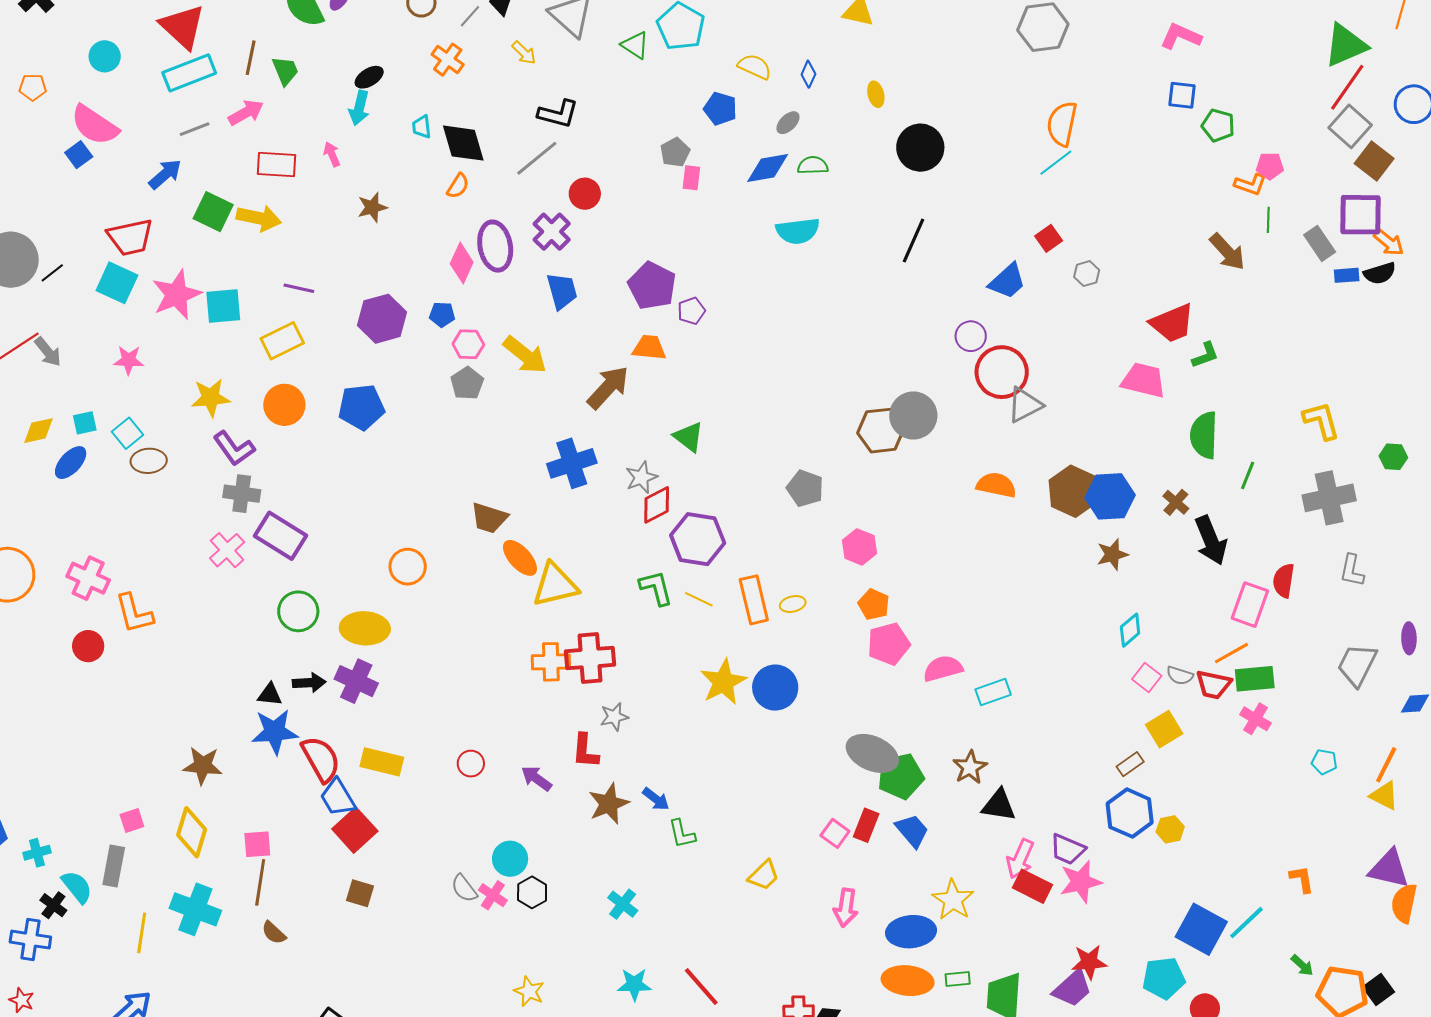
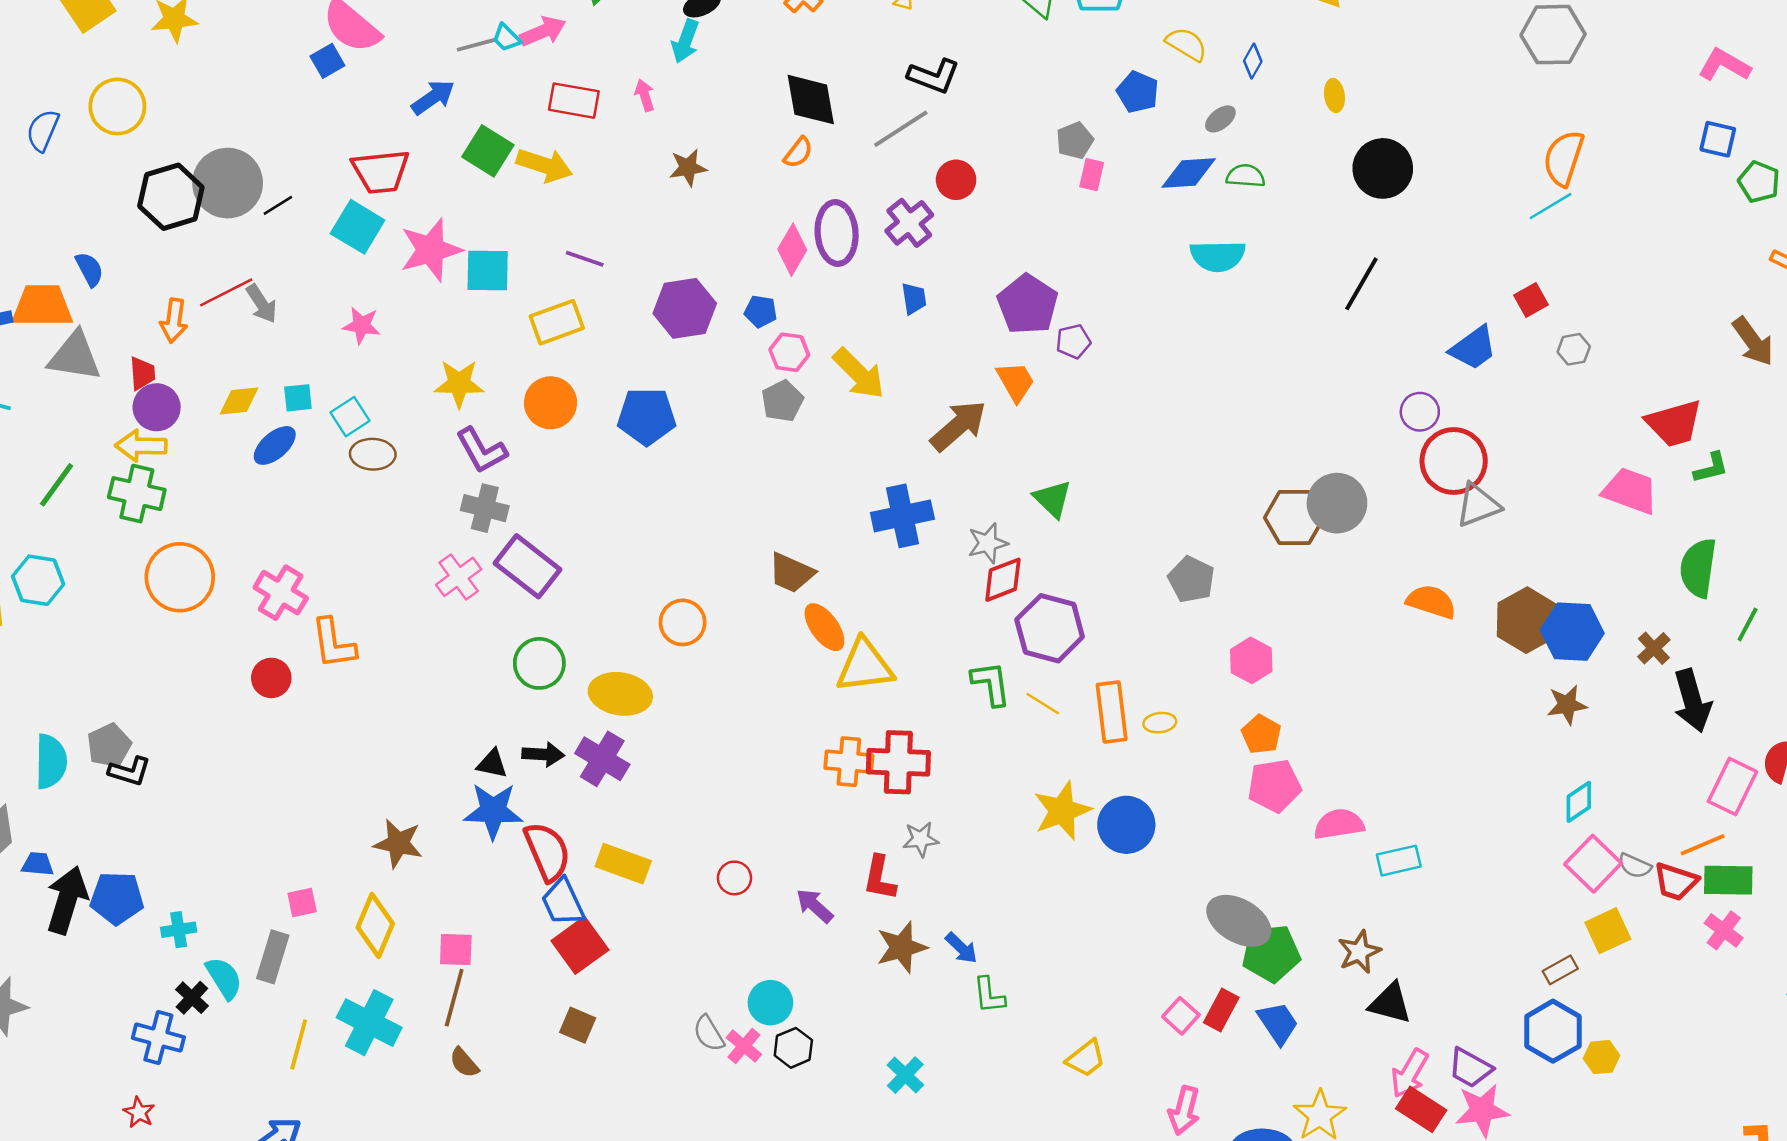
cyan trapezoid: (422, 127) -> (506, 38), moved, turned -45
blue trapezoid: (562, 291) -> (914, 299), size x0.7
orange trapezoid: (649, 348) -> (1016, 382), turned 48
pink square: (1147, 678) -> (1593, 864), size x1.5

